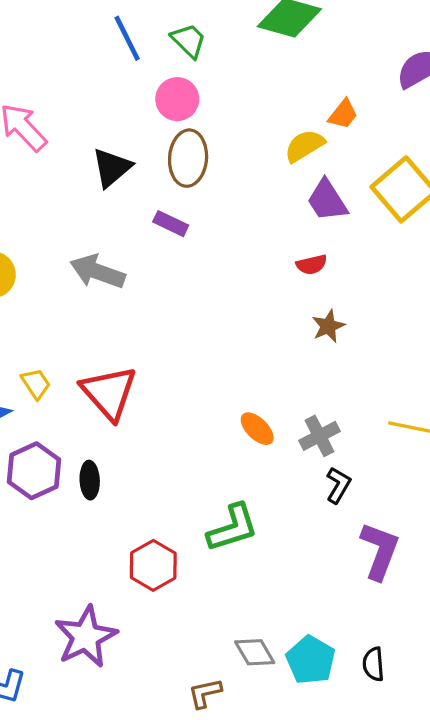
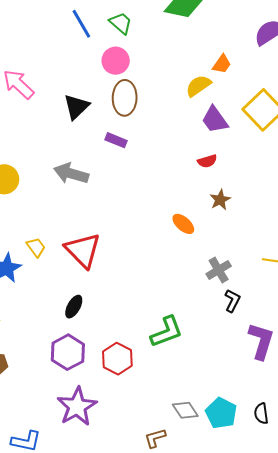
orange ellipse: (257, 429) -> (183, 224), moved
purple hexagon: (34, 471) -> (68, 352), moved
black ellipse: (90, 480) -> (74, 307), turned 35

